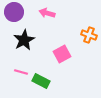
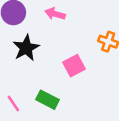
pink line: (21, 72) -> (13, 103), moved, turned 40

